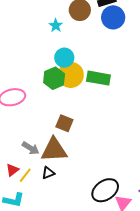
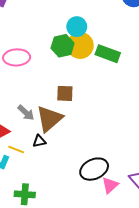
brown square: (64, 123) -> (65, 93), turned -30
brown triangle: (54, 150) -> (49, 119), turned -48
yellow line: (25, 175) -> (16, 150), moved, turned 63

